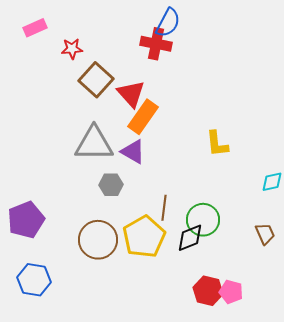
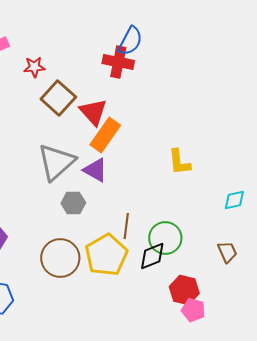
gray triangle: (94, 144) -> (56, 162), turned -42
red hexagon: (208, 291) -> (184, 290), moved

